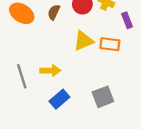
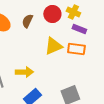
purple rectangle: (127, 20) -> (79, 29), moved, turned -48

